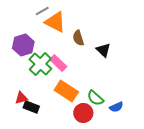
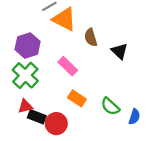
green cross: (40, 64) -> (25, 75), moved
orange rectangle: (66, 91) -> (77, 98), size x0.7
blue semicircle: (116, 107) -> (134, 117), turned -48
red circle: (83, 113) -> (56, 124), moved

